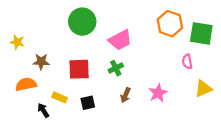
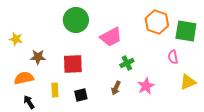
green cross: (116, 68) -> (127, 63), moved
yellow rectangle: (60, 97) -> (55, 90), turned 64
black arrow: (43, 110) -> (29, 102), moved

